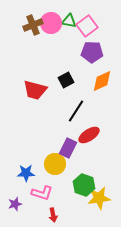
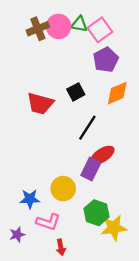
purple pentagon: (92, 52) -> (106, 60), turned -30
purple rectangle: (68, 148) -> (91, 169), moved

